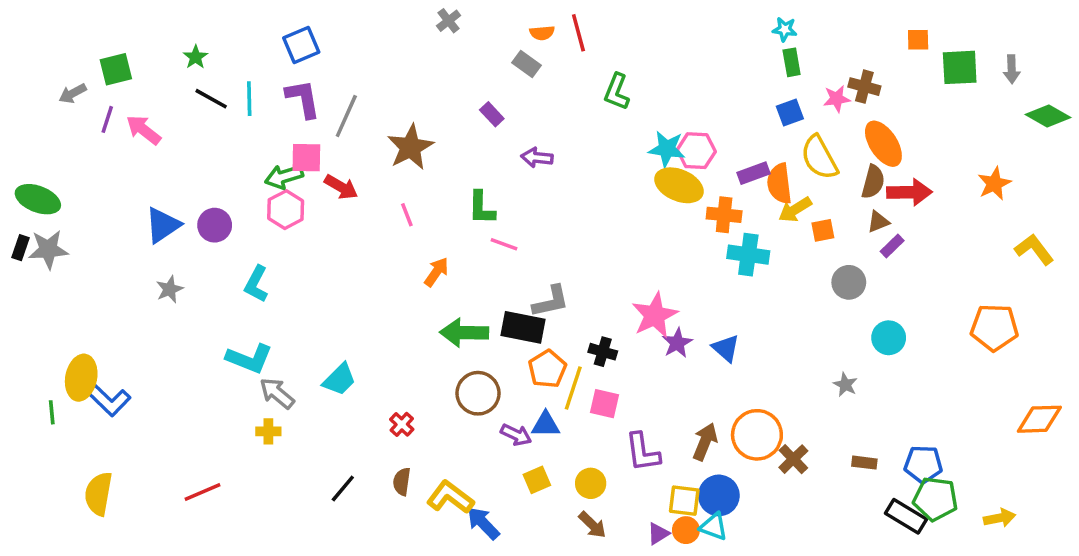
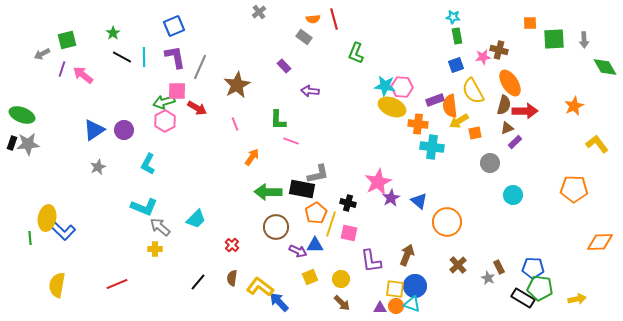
green diamond: (1048, 116) -> (605, 67), turned 30
gray star: (845, 385) -> (488, 278), moved
orange circle: (757, 435) -> (447, 222), moved
brown rectangle: (864, 463) -> (499, 267), turned 56
purple triangle: (658, 534) -> (380, 308), turned 32

